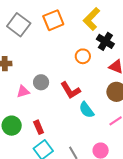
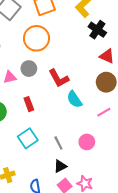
orange circle: (83, 56) -> (36, 38), moved, size x1.6
red rectangle: (39, 127) -> (29, 104), moved

